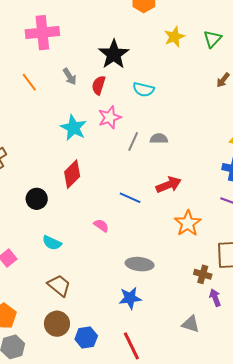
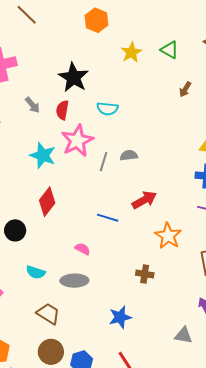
green triangle: (213, 39) -> (170, 50), turned -36
pink star: (110, 117) -> (77, 141), size x1.4
gray ellipse: (140, 264) -> (74, 281), moved
brown cross: (203, 274) -> (145, 274), moved

